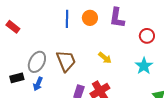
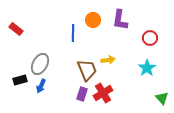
blue line: (67, 19) -> (73, 33), moved
yellow arrow: (105, 58) -> (108, 60), turned -48
brown trapezoid: (66, 61) -> (87, 70), moved

